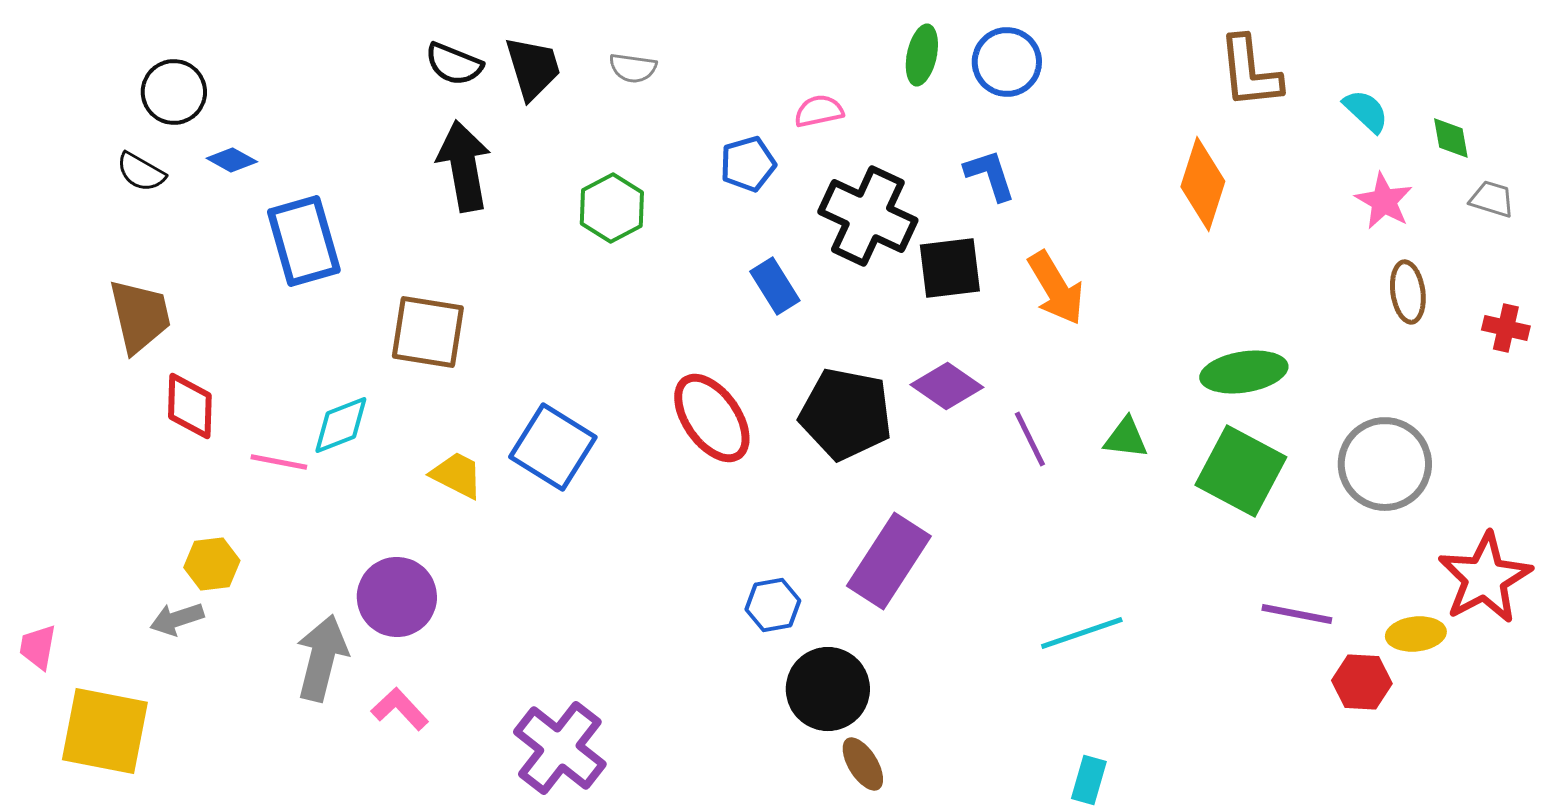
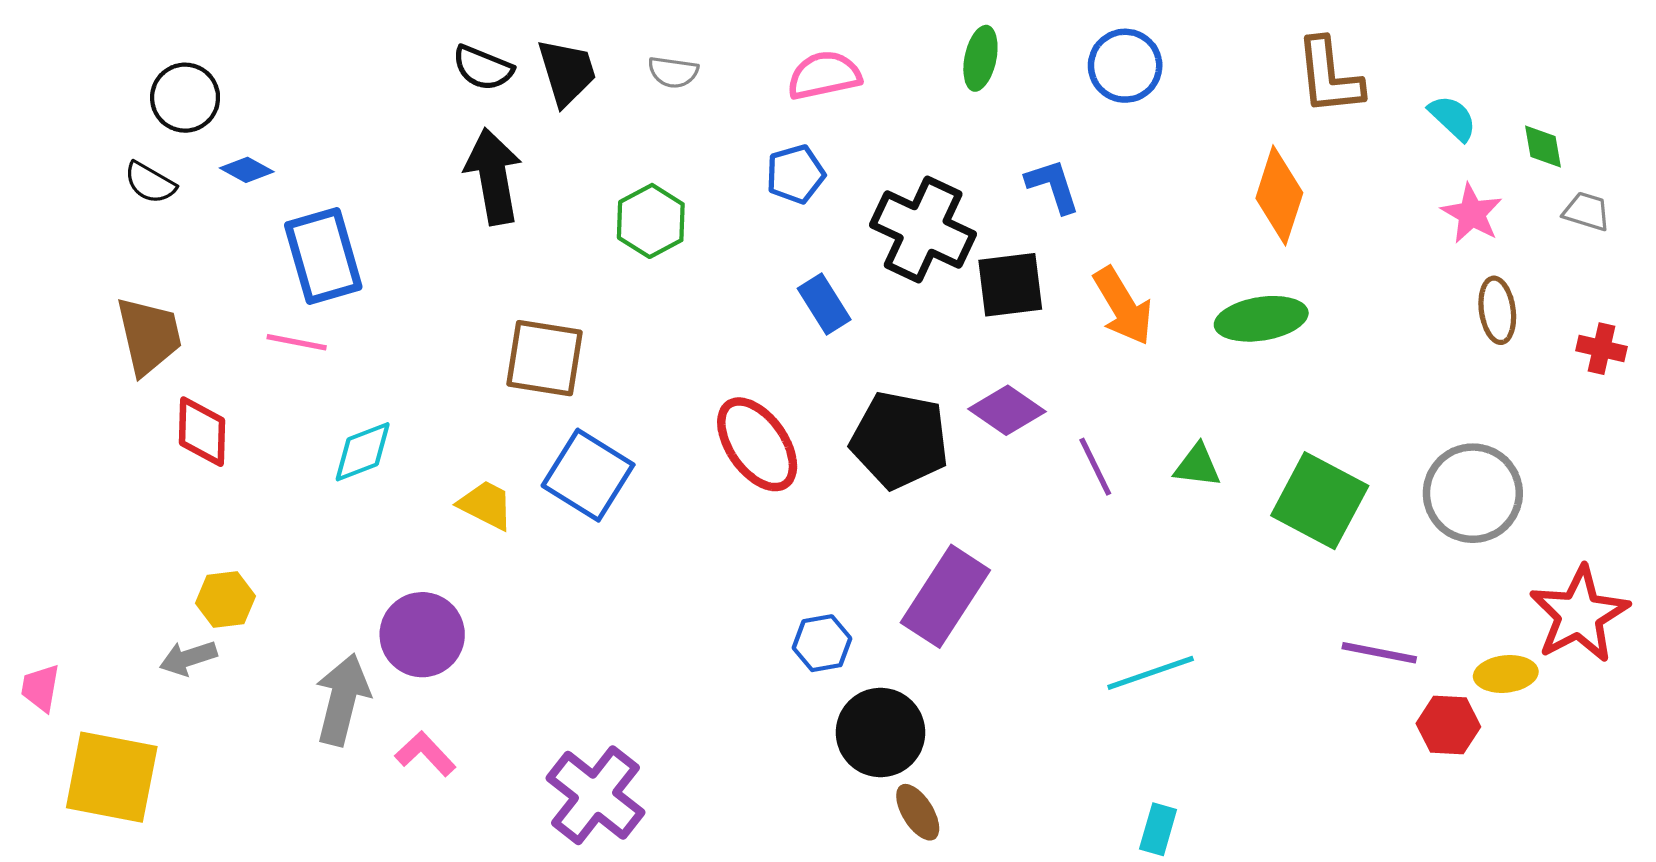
blue circle: (1007, 62) -> (1125, 66), moved
pink semicircle: (819, 111) -> (824, 75), moved, size x1.4
brown square: (428, 332) -> (544, 358), moved
green ellipse: (1244, 372) -> (1261, 319), moved
pink line: (279, 462) -> (297, 342), moved

